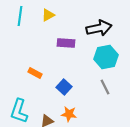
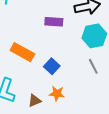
orange rectangle: (35, 73) -> (22, 52), size x1.6

